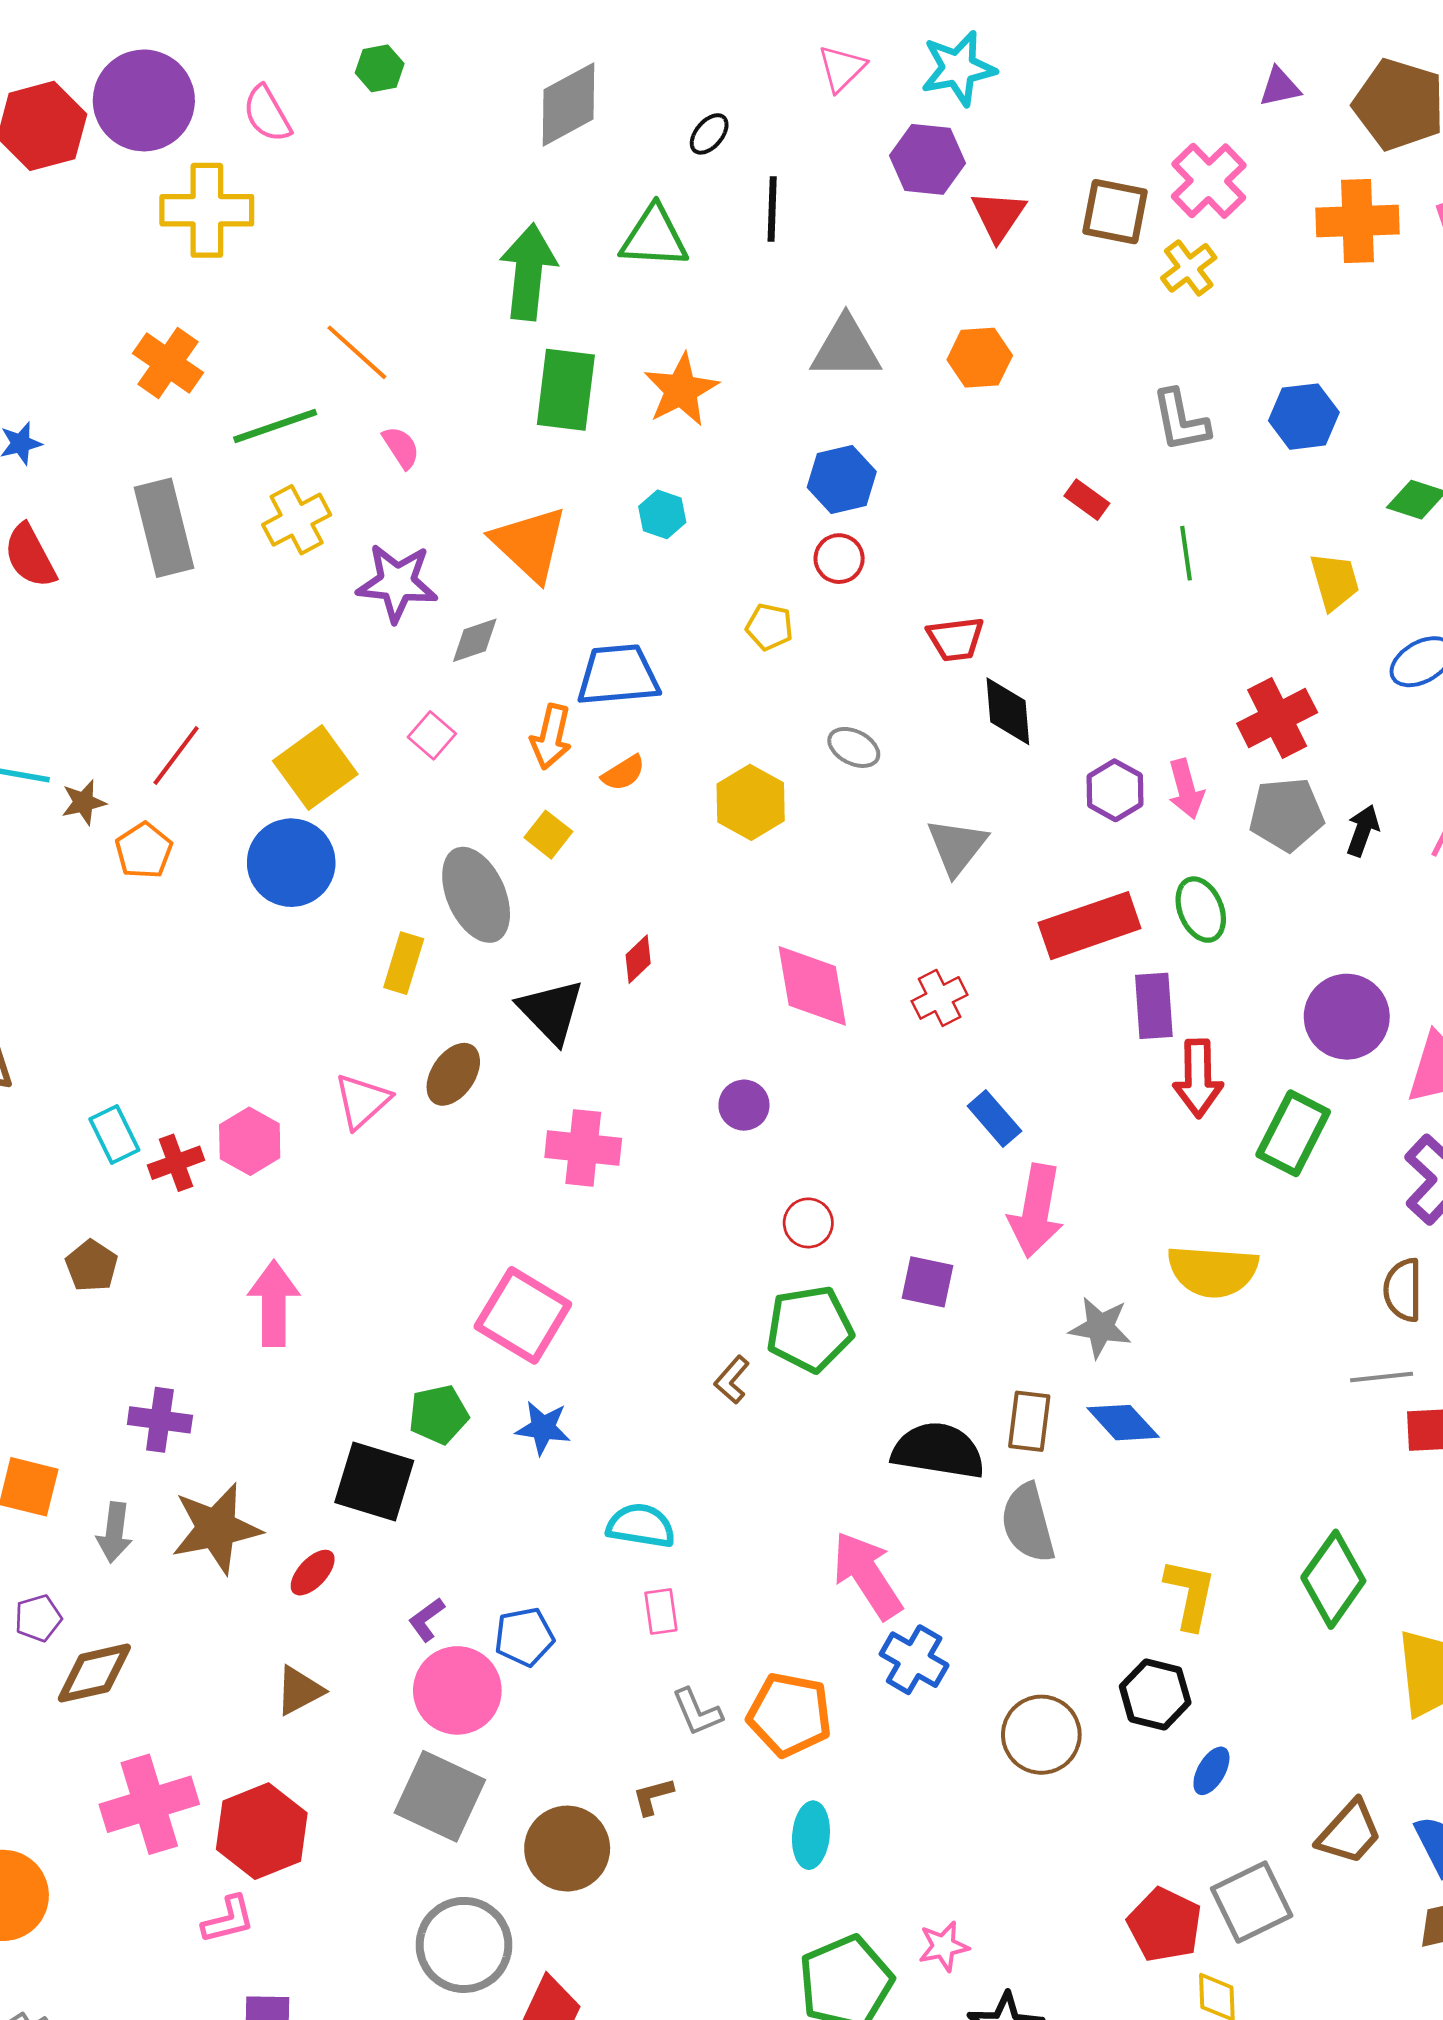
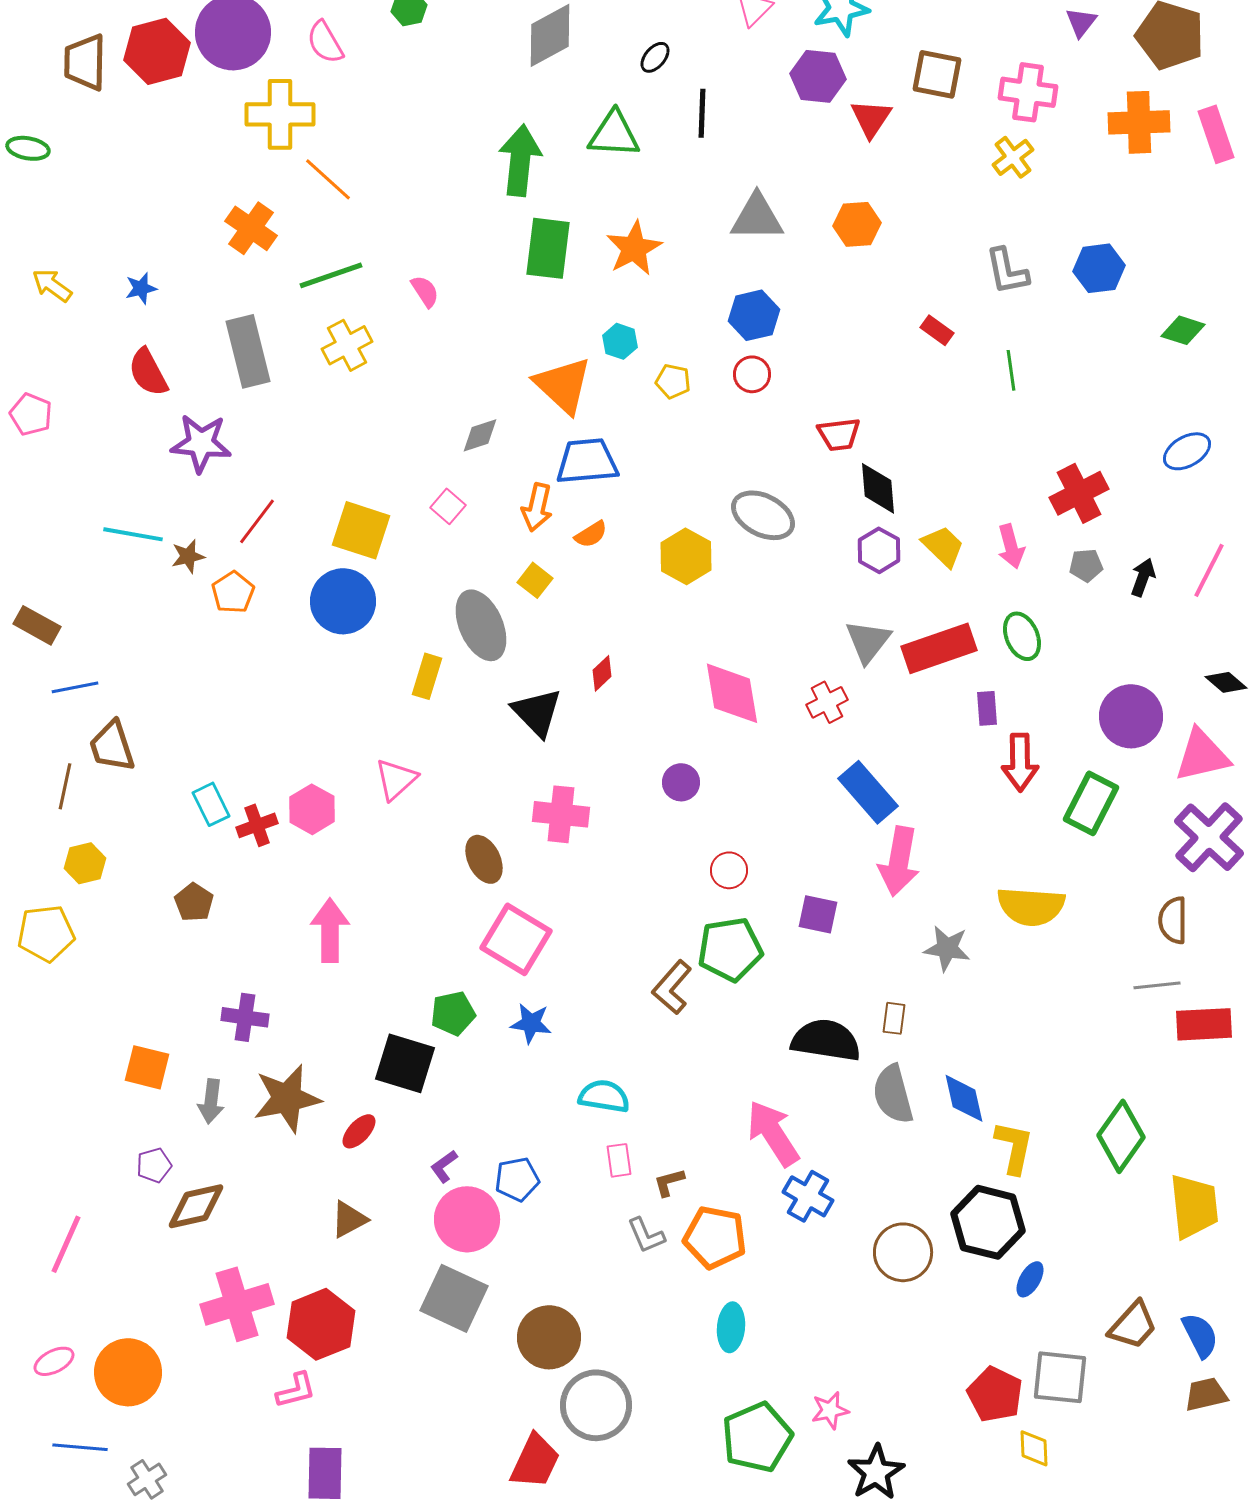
purple triangle: (1280, 87) -> (1081, 22), turned -40
pink cross: (1209, 181) -> (1028, 92), turned -38
brown square: (1115, 212) -> (937, 74), moved
orange line: (357, 352) -> (328, 179), moved
orange triangle: (530, 544) -> (563, 385), moved
yellow trapezoid: (1335, 581) -> (943, 546), moved, turned -30
purple star: (397, 583) -> (201, 443), moved
yellow pentagon: (769, 627) -> (673, 381), moved
gray ellipse: (854, 747) -> (763, 515), size x1.6
yellow square: (315, 768) -> (361, 530), turned -36
purple hexagon: (1115, 790) -> (879, 550), moved
gray pentagon: (1286, 814) -> (1086, 565), size x0.6
gray triangle: (957, 847) -> (868, 641), moved
purple rectangle: (1154, 1006) -> (987, 708), size x0.7
brown ellipse: (453, 1074) -> (484, 859), moved, turned -60
blue rectangle: (994, 1118) -> (868, 792), size x1.5
brown L-shape: (732, 1380) -> (672, 987), size x1.5
brown rectangle: (1029, 1421) -> (894, 1018), size x0.7
blue diamond: (1123, 1423) -> (964, 1098), moved, turned 30
black hexagon: (1155, 1694) -> (988, 1222), size x1.4
brown L-shape: (653, 1796) -> (669, 1182), moved
gray square: (1252, 1902) -> (1060, 1377), turned 32
gray circle: (464, 1945) -> (596, 1405), moved

